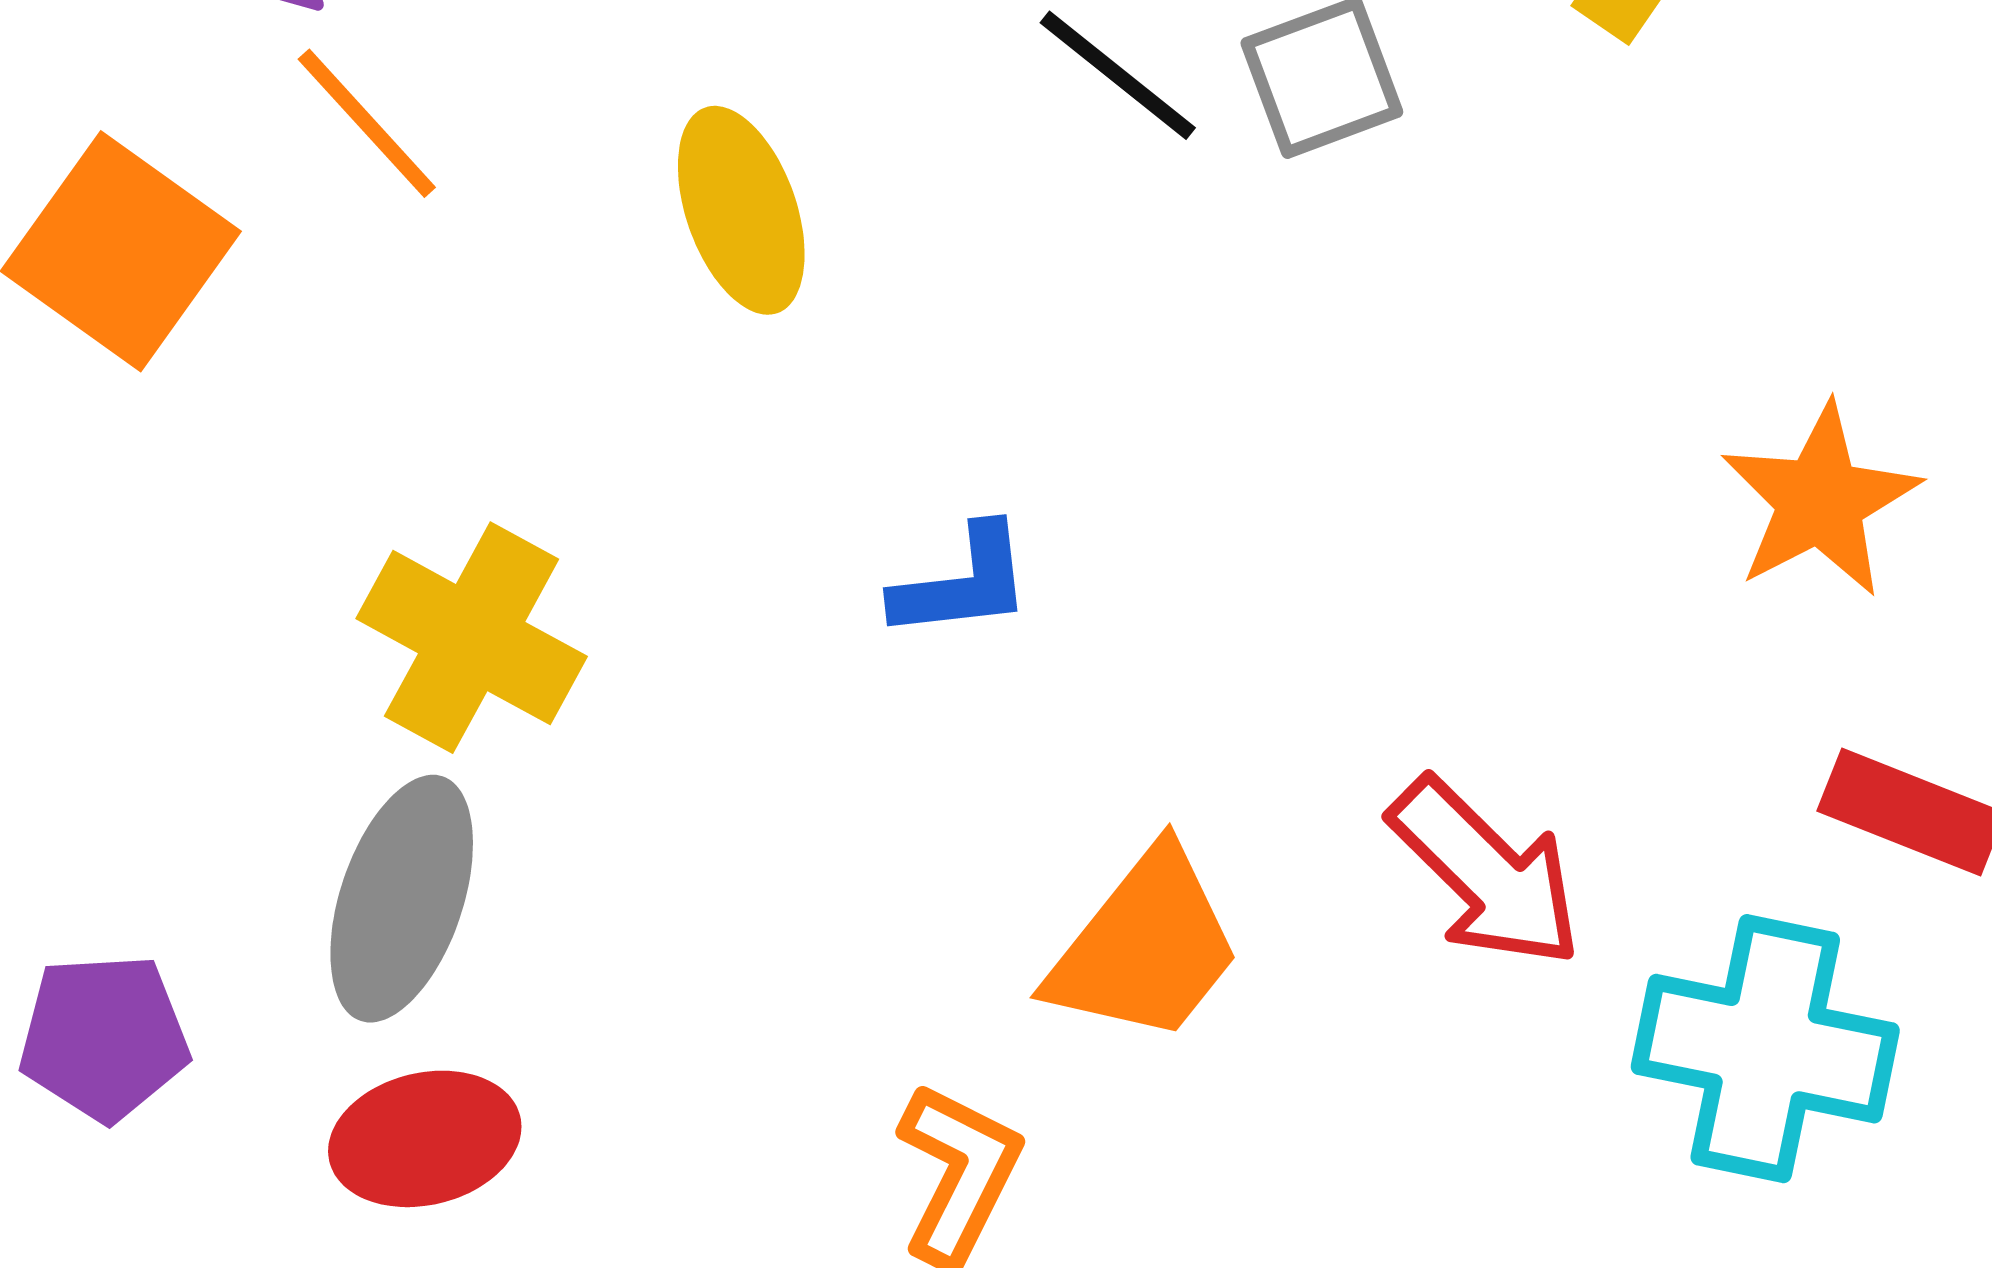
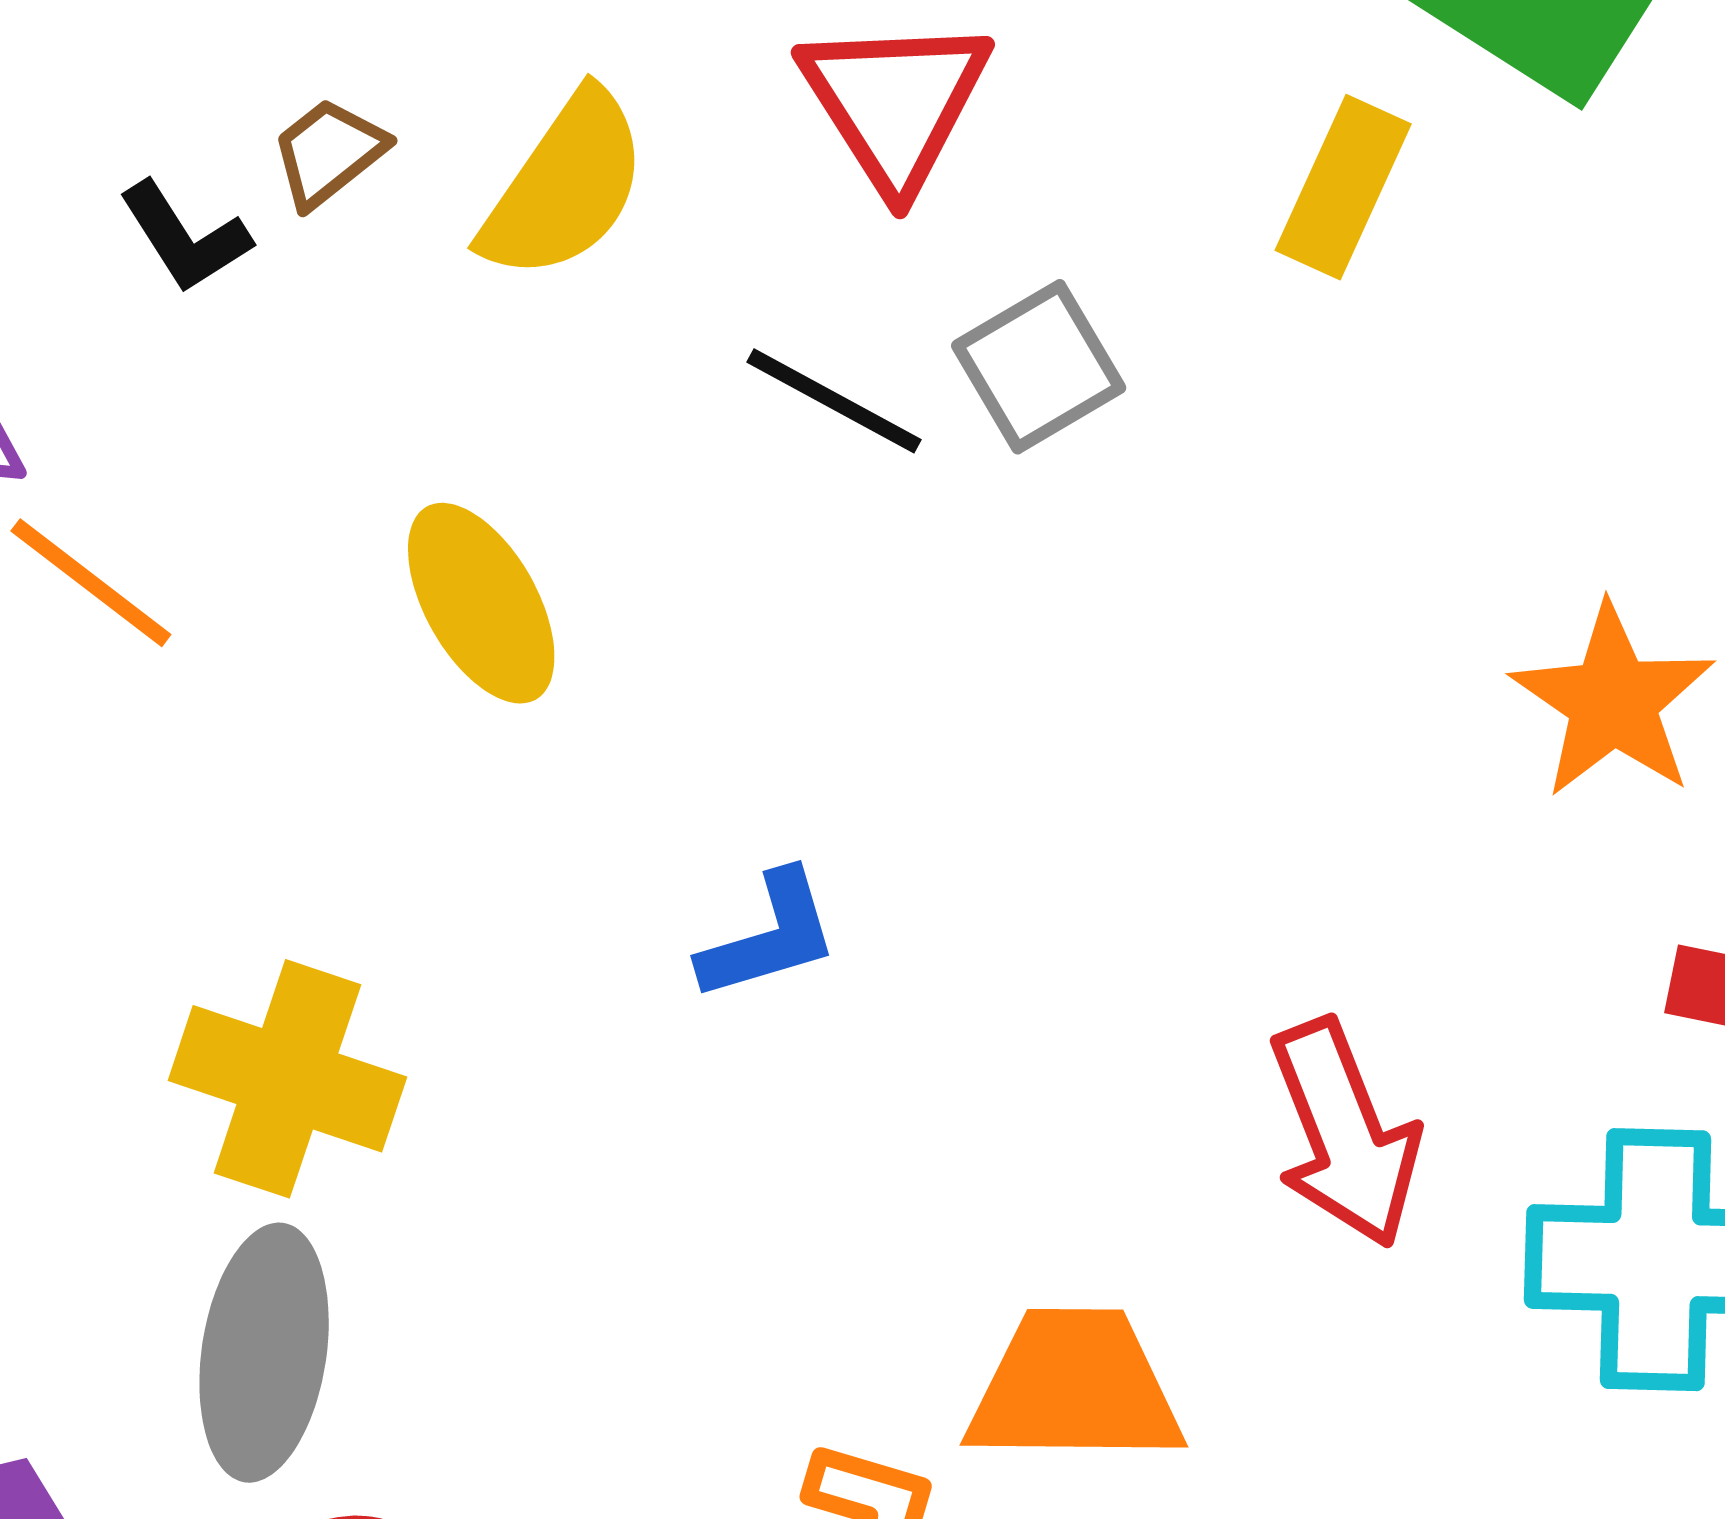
red arrow: (1486, 873) -> (1345, 1133), turned 34
orange trapezoid: (1145, 946) -> (1075, 1387), moved, turned -118

